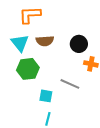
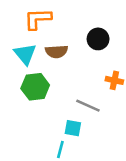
black circle: (79, 44) -> (98, 39), moved
cyan square: (46, 96) -> (73, 128), moved

